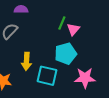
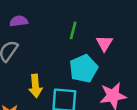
pink triangle: (73, 29) -> (104, 43), moved

